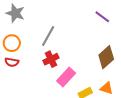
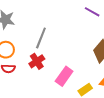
red cross: (51, 59) -> (37, 61), moved

